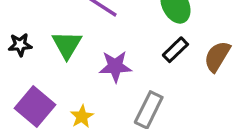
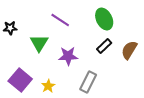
black star: (20, 45) -> (10, 28), moved

